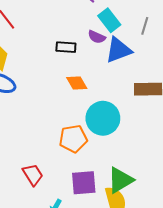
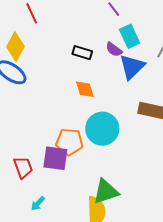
blue triangle: (119, 50) -> (132, 67), turned -36
purple square: (84, 183) -> (55, 158), moved

